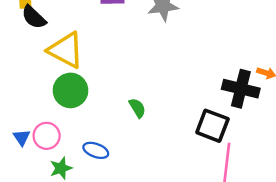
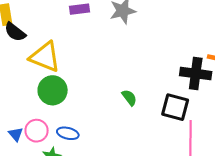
green semicircle: (137, 108) -> (129, 98), moved
blue ellipse: (96, 150) -> (68, 133), moved

